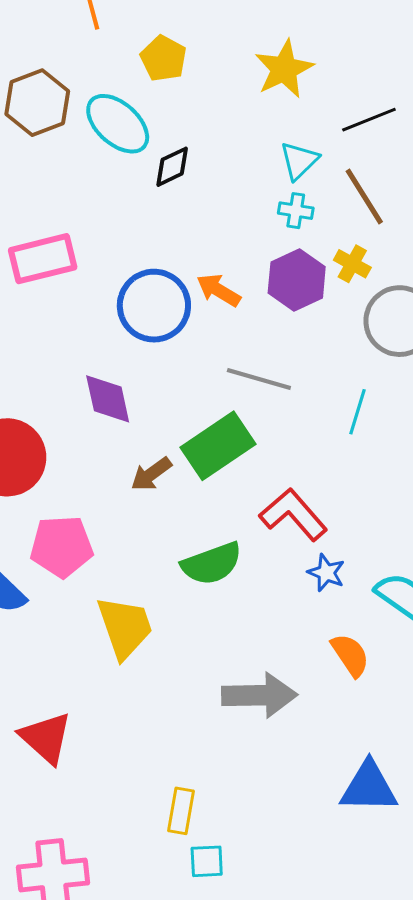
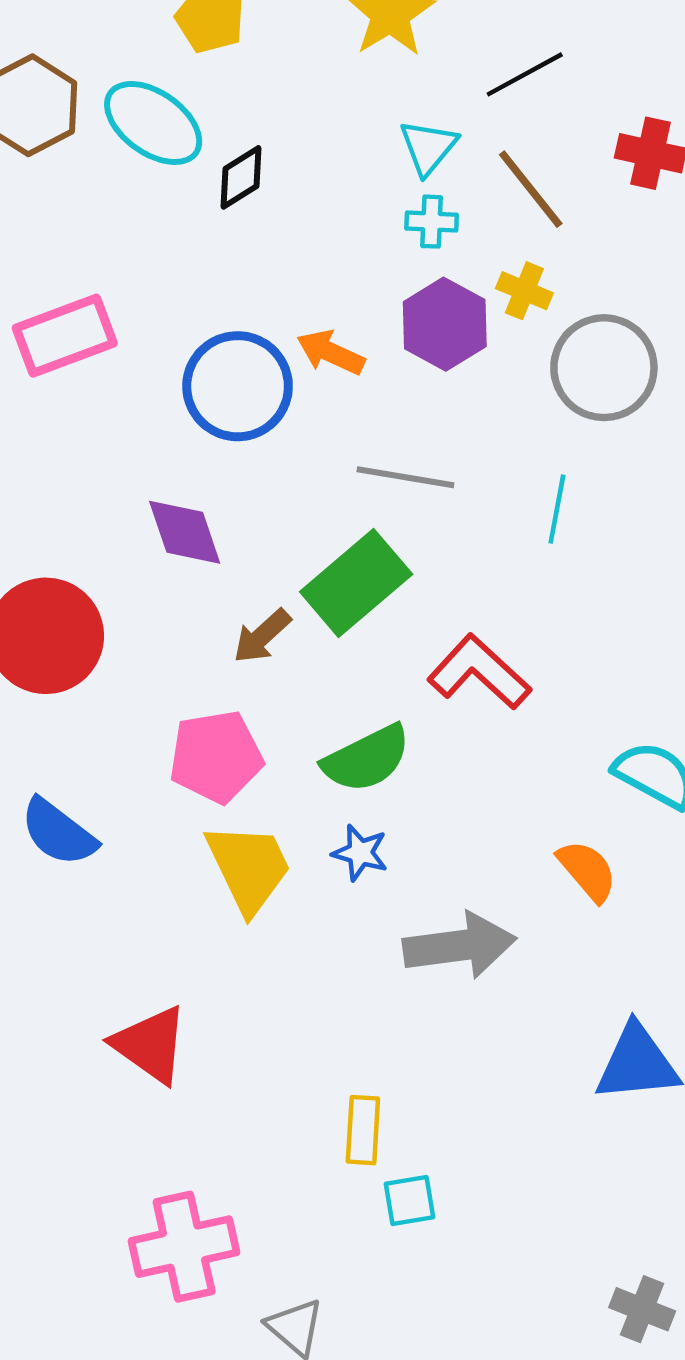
pink pentagon: (62, 546) -> (216, 757), moved
blue star: (326, 573) -> (360, 853), moved

